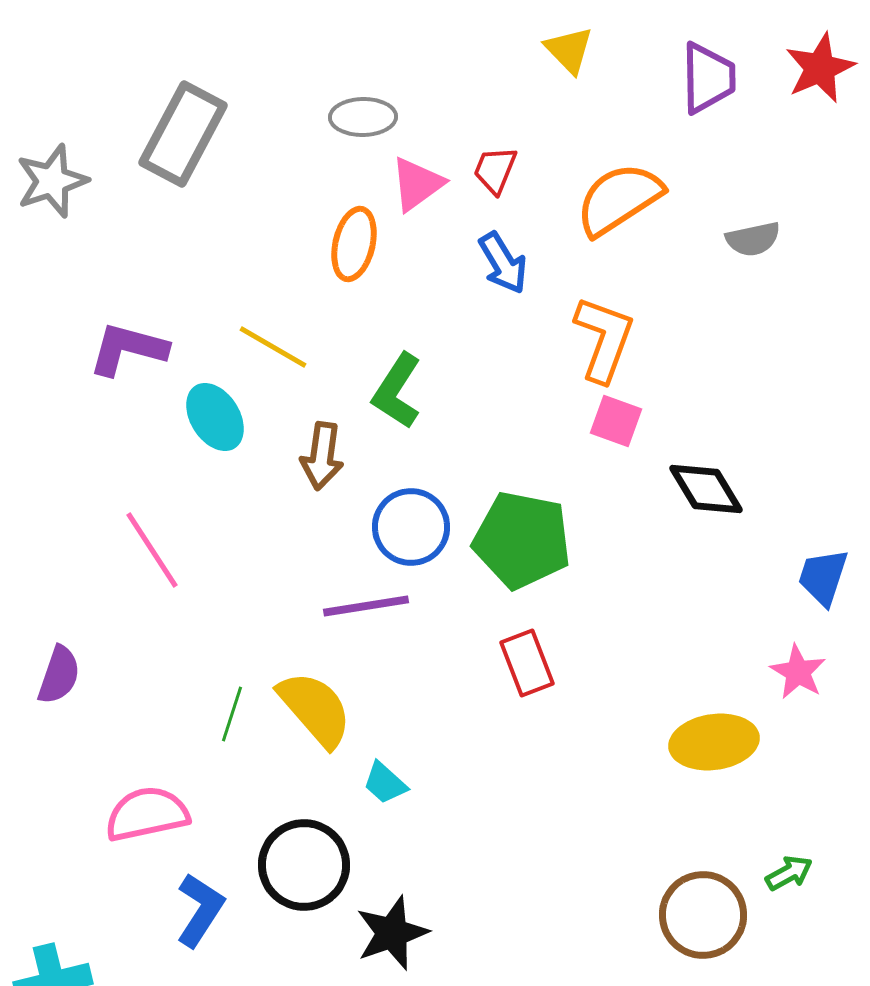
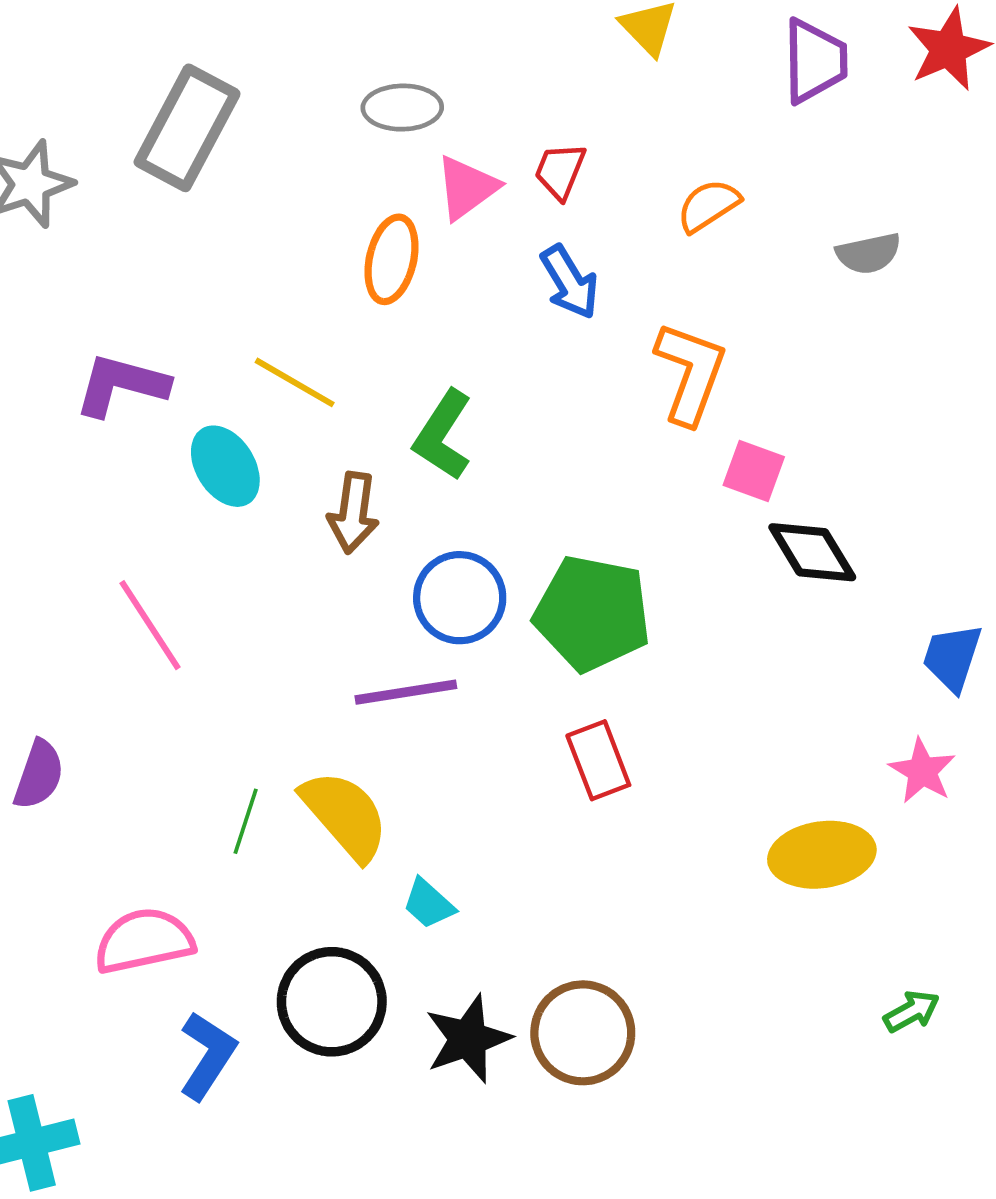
orange semicircle: (619, 199) -> (708, 206), size x0.6
pink square: (616, 421) -> (754, 471), moved
brown circle: (703, 915) -> (583, 1033), moved
black star: (392, 933) -> (468, 1039), moved

